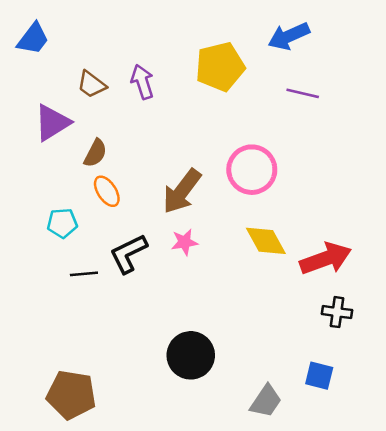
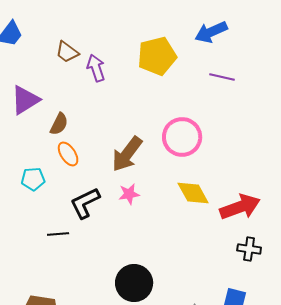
brown trapezoid: (92, 84) -> (67, 52), moved
black line: (84, 274) -> (58, 234), moved

